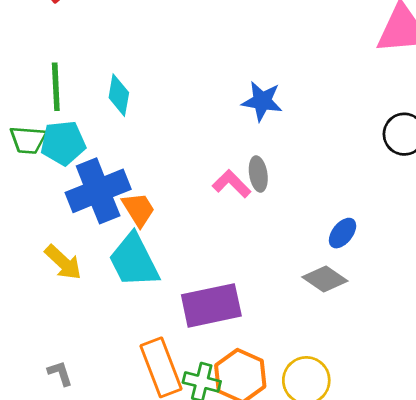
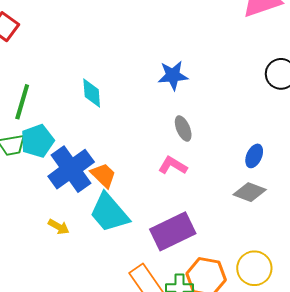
green line: (56, 87) -> (22, 102), turned 33
cyan diamond: (119, 95) -> (92, 93), moved
pink L-shape: (232, 184) -> (173, 166), moved
yellow arrow: (63, 262) -> (59, 227), size x0.7

